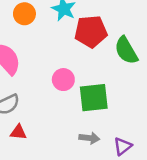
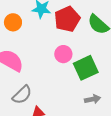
pink circle: (63, 80) -> (63, 54), moved

